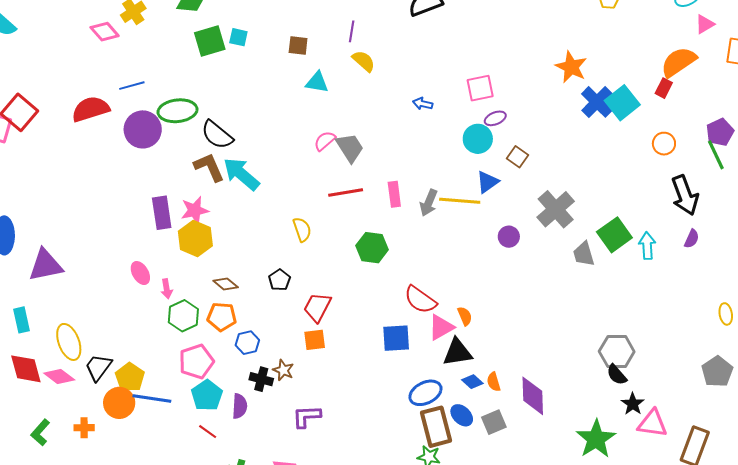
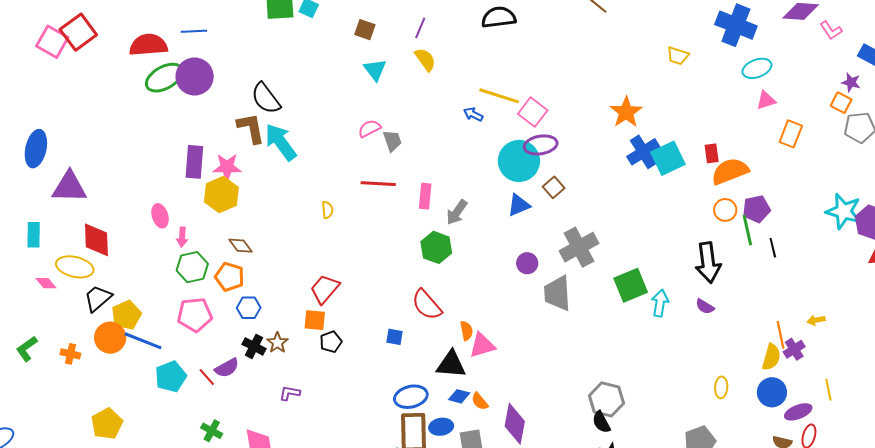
orange semicircle: (678, 62) -> (730, 171), moved
cyan triangle: (317, 82) -> (375, 70), turned 30
pink square: (480, 88) -> (533, 112), turned 36
red rectangle: (664, 88) -> (712, 153), turned -48
green ellipse: (178, 111) -> (164, 78), moved, turned -36
purple ellipse: (495, 118) -> (541, 145), size x1.5
cyan circle: (478, 139) -> (519, 161), size x1.4
orange circle: (664, 144) -> (725, 210), moved
gray trapezoid: (350, 148) -> (392, 141), size x0.7
yellow line: (460, 201) -> (499, 96), moved
yellow semicircle: (302, 230) -> (327, 210), size x0.7
purple semicircle: (692, 239) -> (705, 306), turned 84
green hexagon: (372, 248) -> (436, 247), moved
gray trapezoid: (584, 254) -> (557, 293), moved, size x1.4
black pentagon: (279, 280) -> (331, 342), moved
pink triangle: (441, 327) -> (482, 345), moved
blue square: (396, 338) -> (395, 337), size x0.6
yellow ellipse: (69, 342) -> (75, 267), turned -69
red diamond: (26, 369) -> (96, 240), moved
pink diamond: (59, 376) -> (46, 283), moved, size x0.7
blue diamond: (472, 382) -> (459, 396), turned -40
orange semicircle: (494, 382) -> (480, 401), turned -36
cyan pentagon: (207, 395) -> (171, 377), moved
purple semicircle: (240, 406) -> (227, 368), turned 45
blue ellipse: (462, 415) -> (441, 427), turned -65
purple L-shape: (307, 417) -> (290, 393), size x0.7
red line: (208, 432) -> (207, 377), moved

